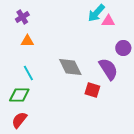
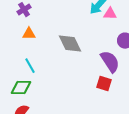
gray diamond: (70, 67) -> (70, 44), moved
red square: (92, 90) -> (104, 84), moved

